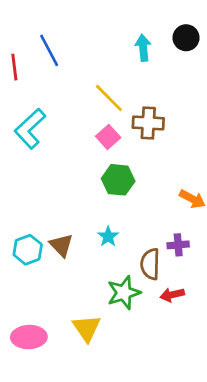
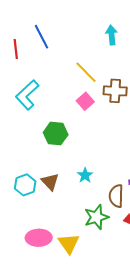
green hexagon: (118, 180) -> (56, 134), moved
pink ellipse: (29, 337) -> (39, 238), moved

